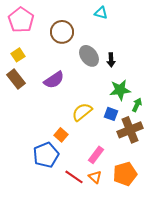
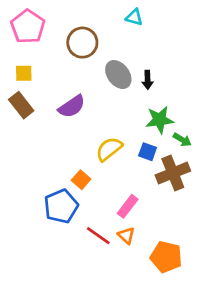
yellow square: (18, 55) -> (24, 73), turned 32
green arrow: (137, 105) -> (182, 140), turned 96
orange pentagon: (125, 174) -> (166, 257), moved, turned 30

